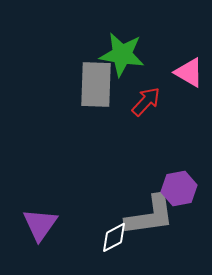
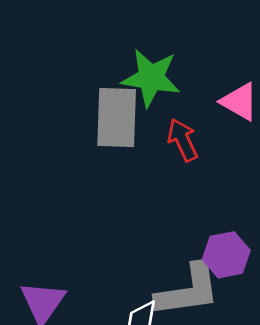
red arrow: (146, 101) -> (183, 140), turned -68

